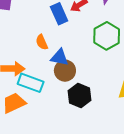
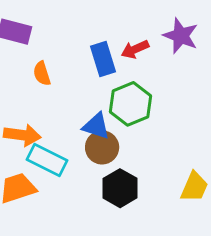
green hexagon: (107, 36) -> (130, 104), moved
orange semicircle: (42, 42) -> (42, 73), moved

